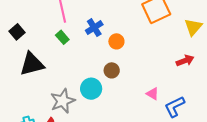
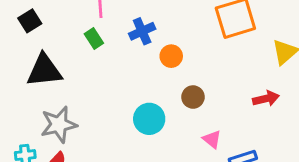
brown circle: (112, 70) -> (193, 97), moved
cyan circle: (91, 89) -> (149, 119), moved
gray star: (63, 101) -> (59, 124), moved

